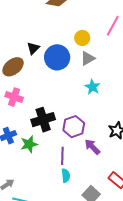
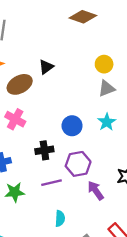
blue circle: (57, 57) -> (72, 126), moved, size x0.7
black cross: (43, 120) -> (44, 150), size x0.7
green star: (29, 144) -> (15, 192), moved
purple line: (62, 156) -> (52, 183), moved, turned 66

